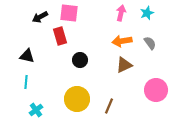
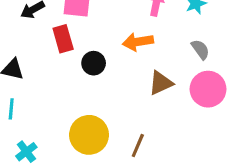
orange arrow: (122, 41) -> (138, 42), moved
black circle: (80, 60) -> (94, 63), moved
pink circle: (156, 90) -> (208, 89), moved

